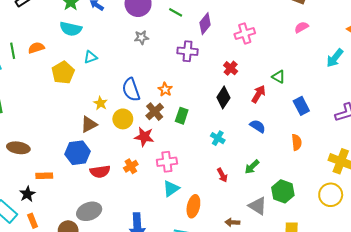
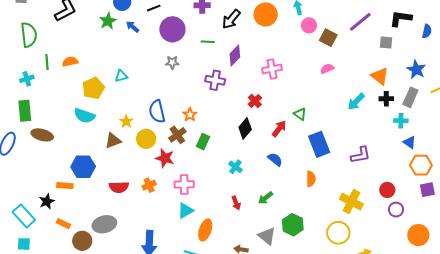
green line: (176, 12) -> (208, 42), turned -32
cyan semicircle: (71, 29) -> (85, 116), moved
blue rectangle: (301, 106) -> (319, 144), size x1.4
brown ellipse: (18, 148) -> (42, 135), moved
blue hexagon: (78, 153) -> (83, 167), moved
orange rectangle: (33, 221) -> (63, 224), moved, turned -48

